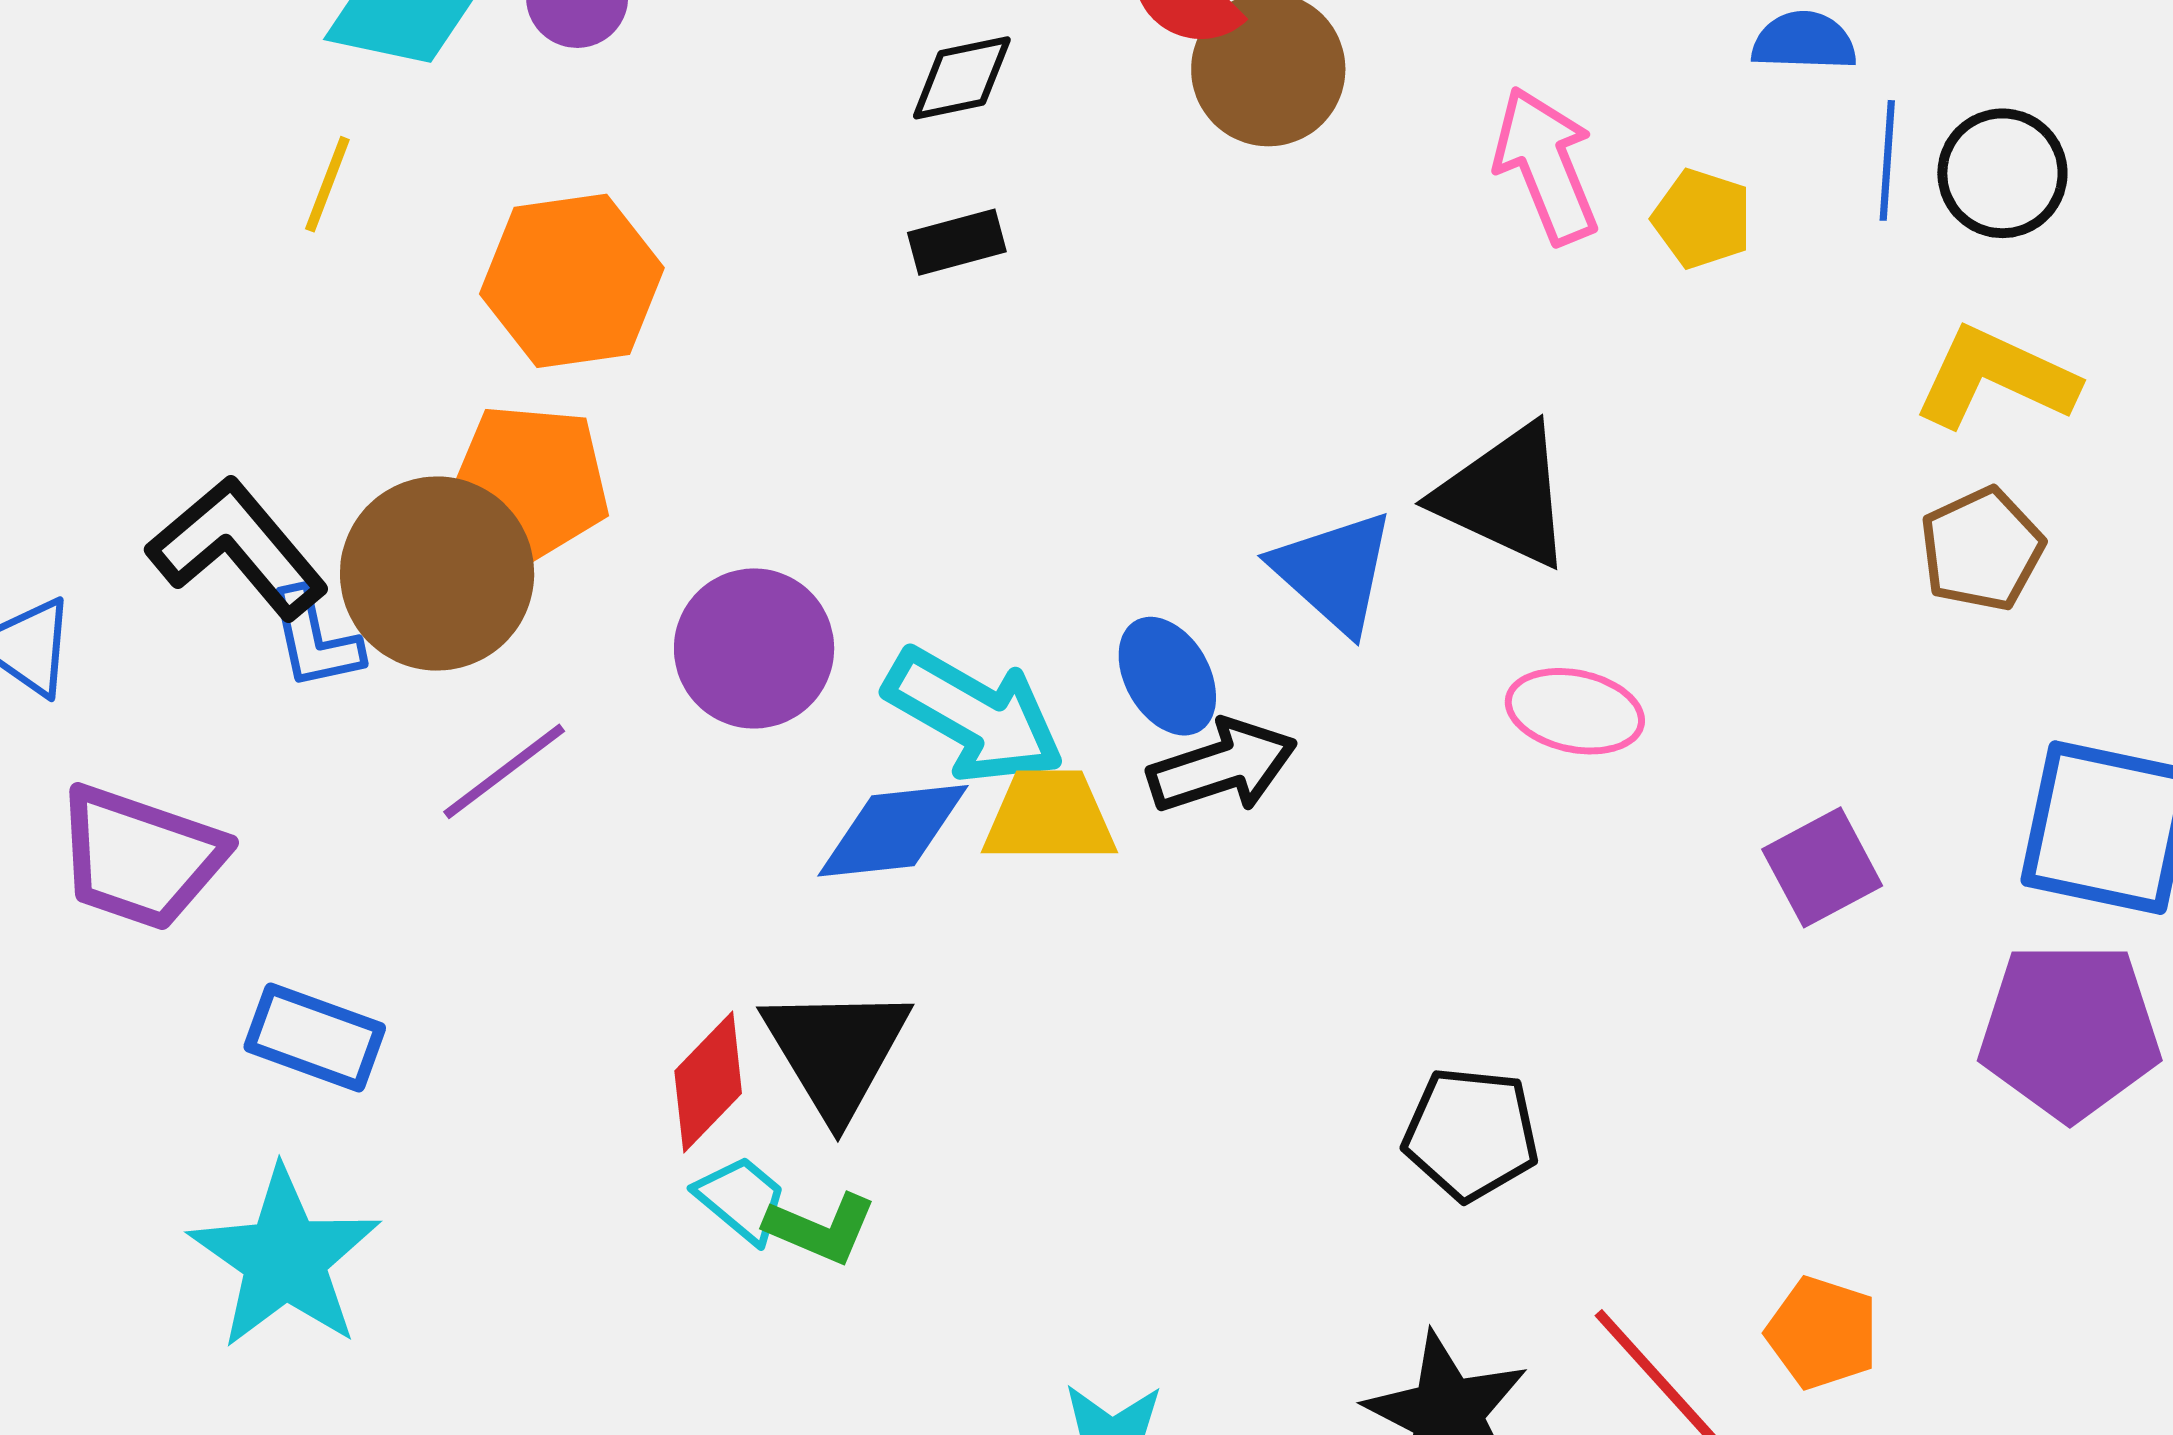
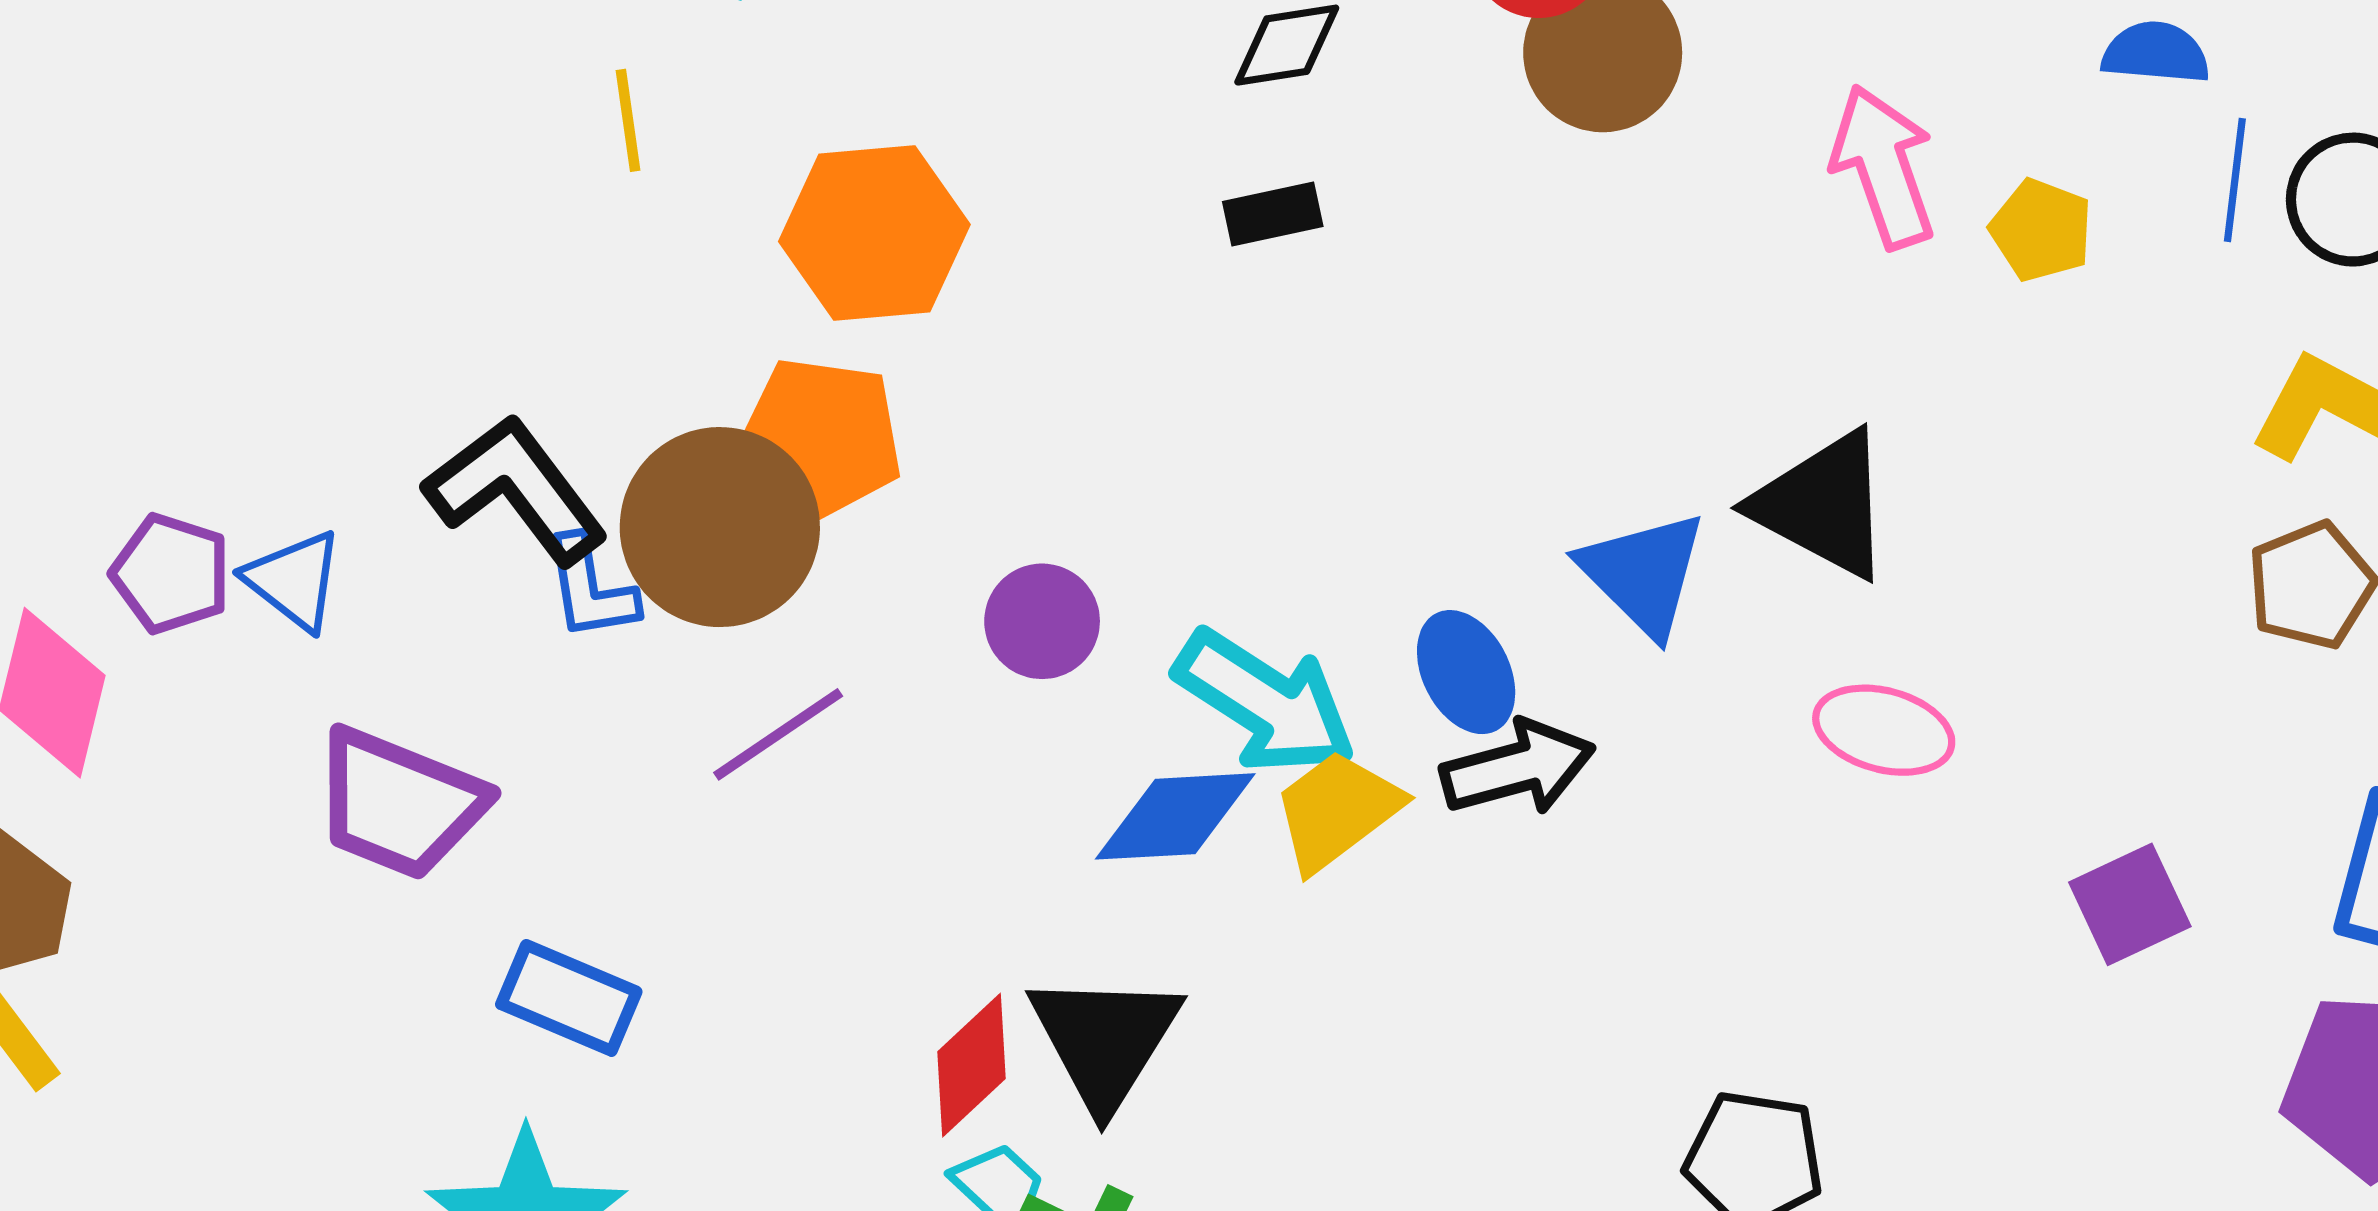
yellow line: (327, 184) -> (628, 120), turned -32
purple circle: (754, 648) -> (1042, 621), size x0.7
yellow trapezoid: (1049, 817) -> (1337, 810), turned -40

